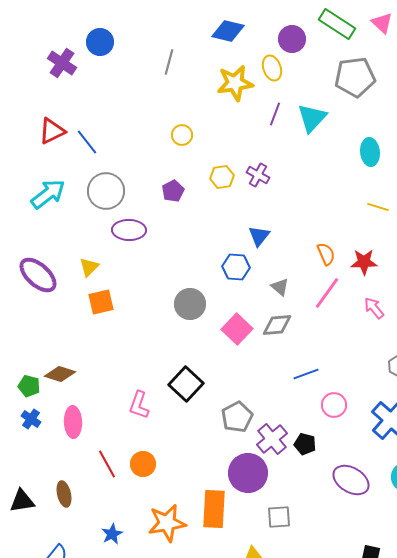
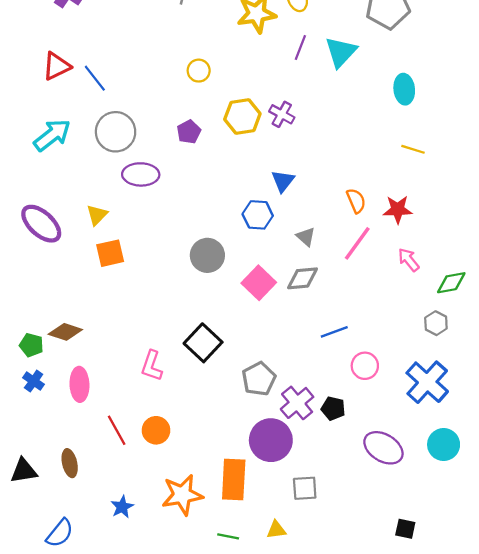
yellow hexagon: (222, 177) -> (242, 116), size x1.4

